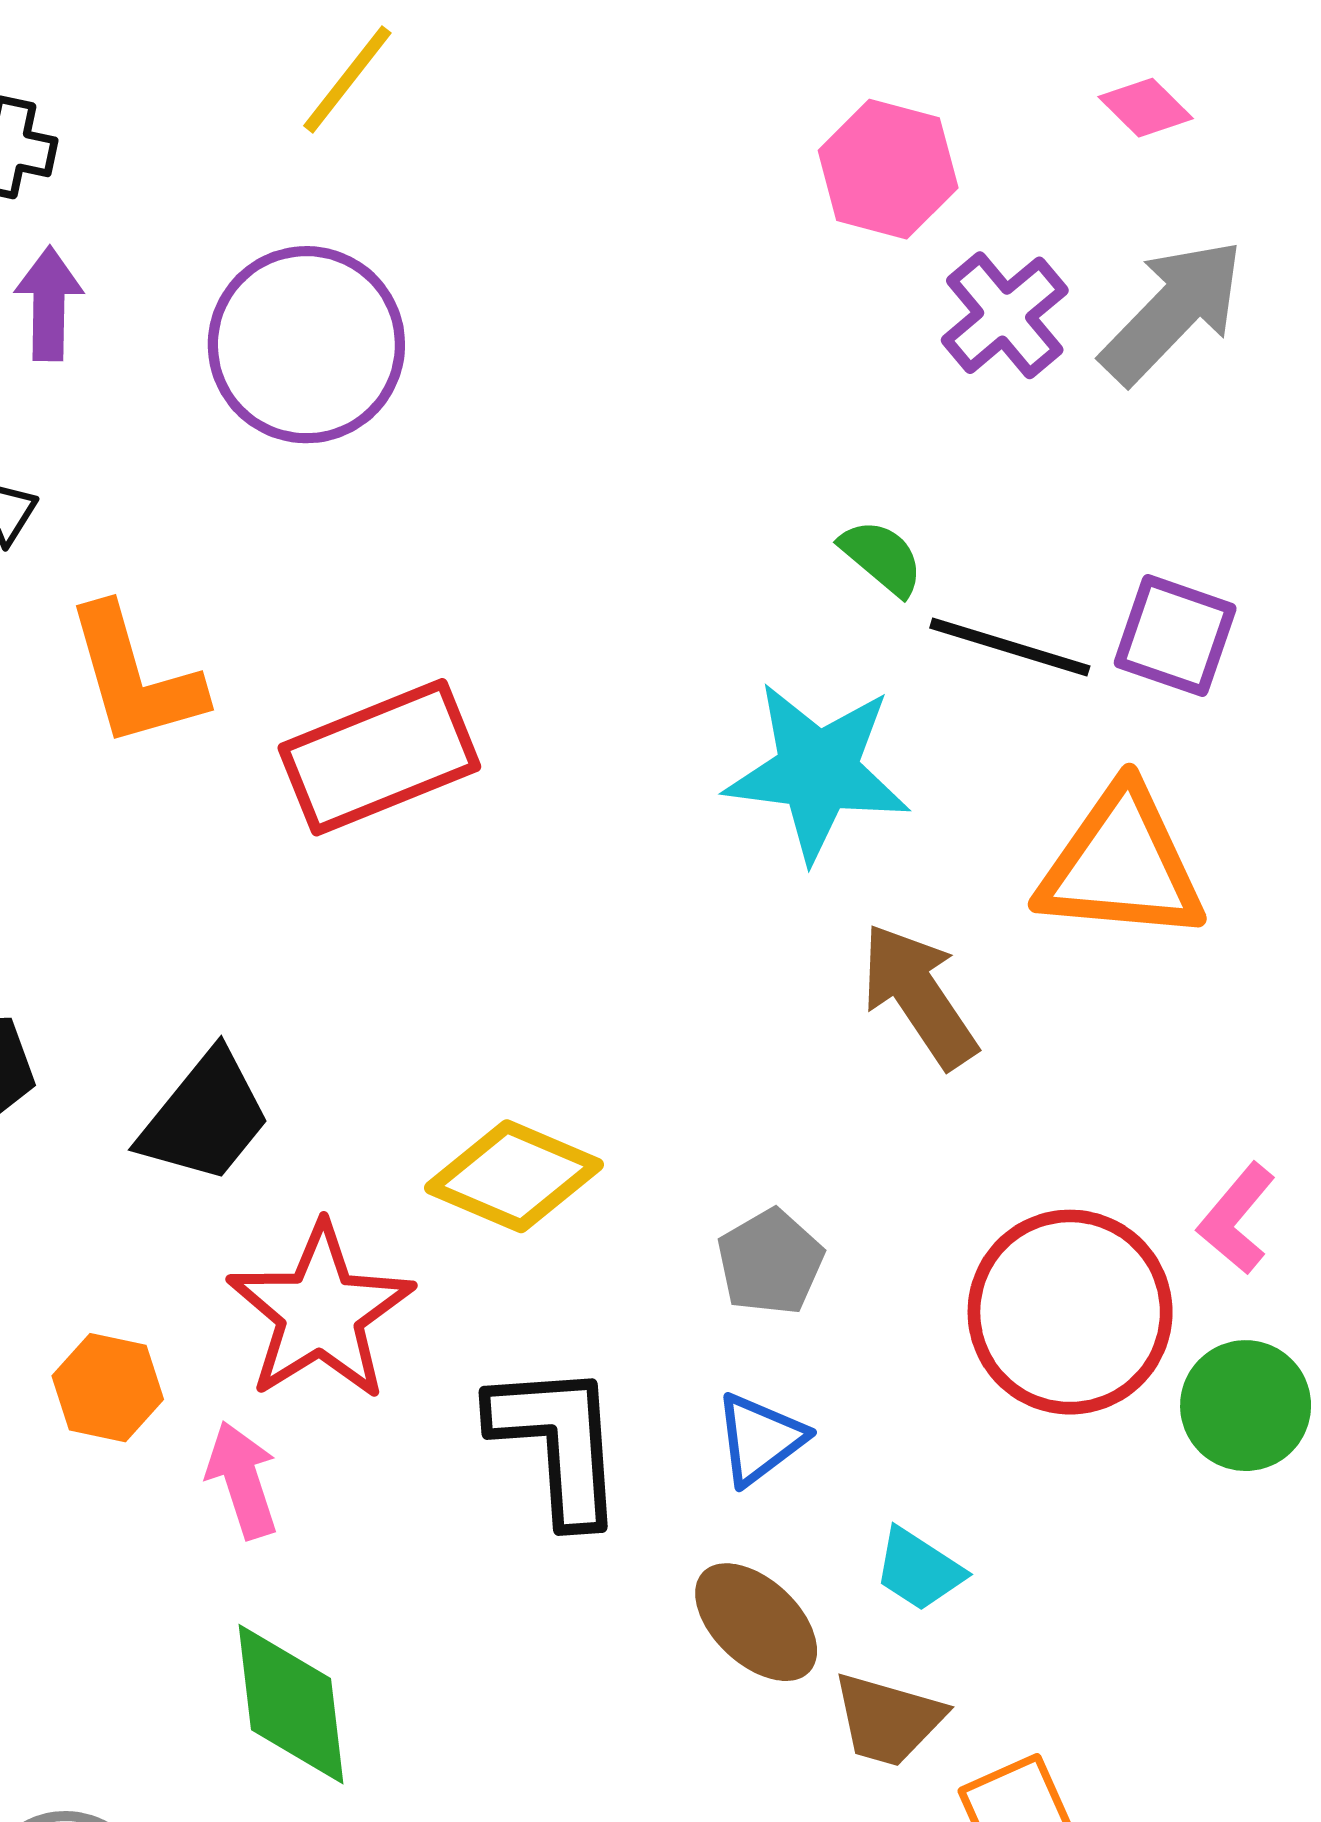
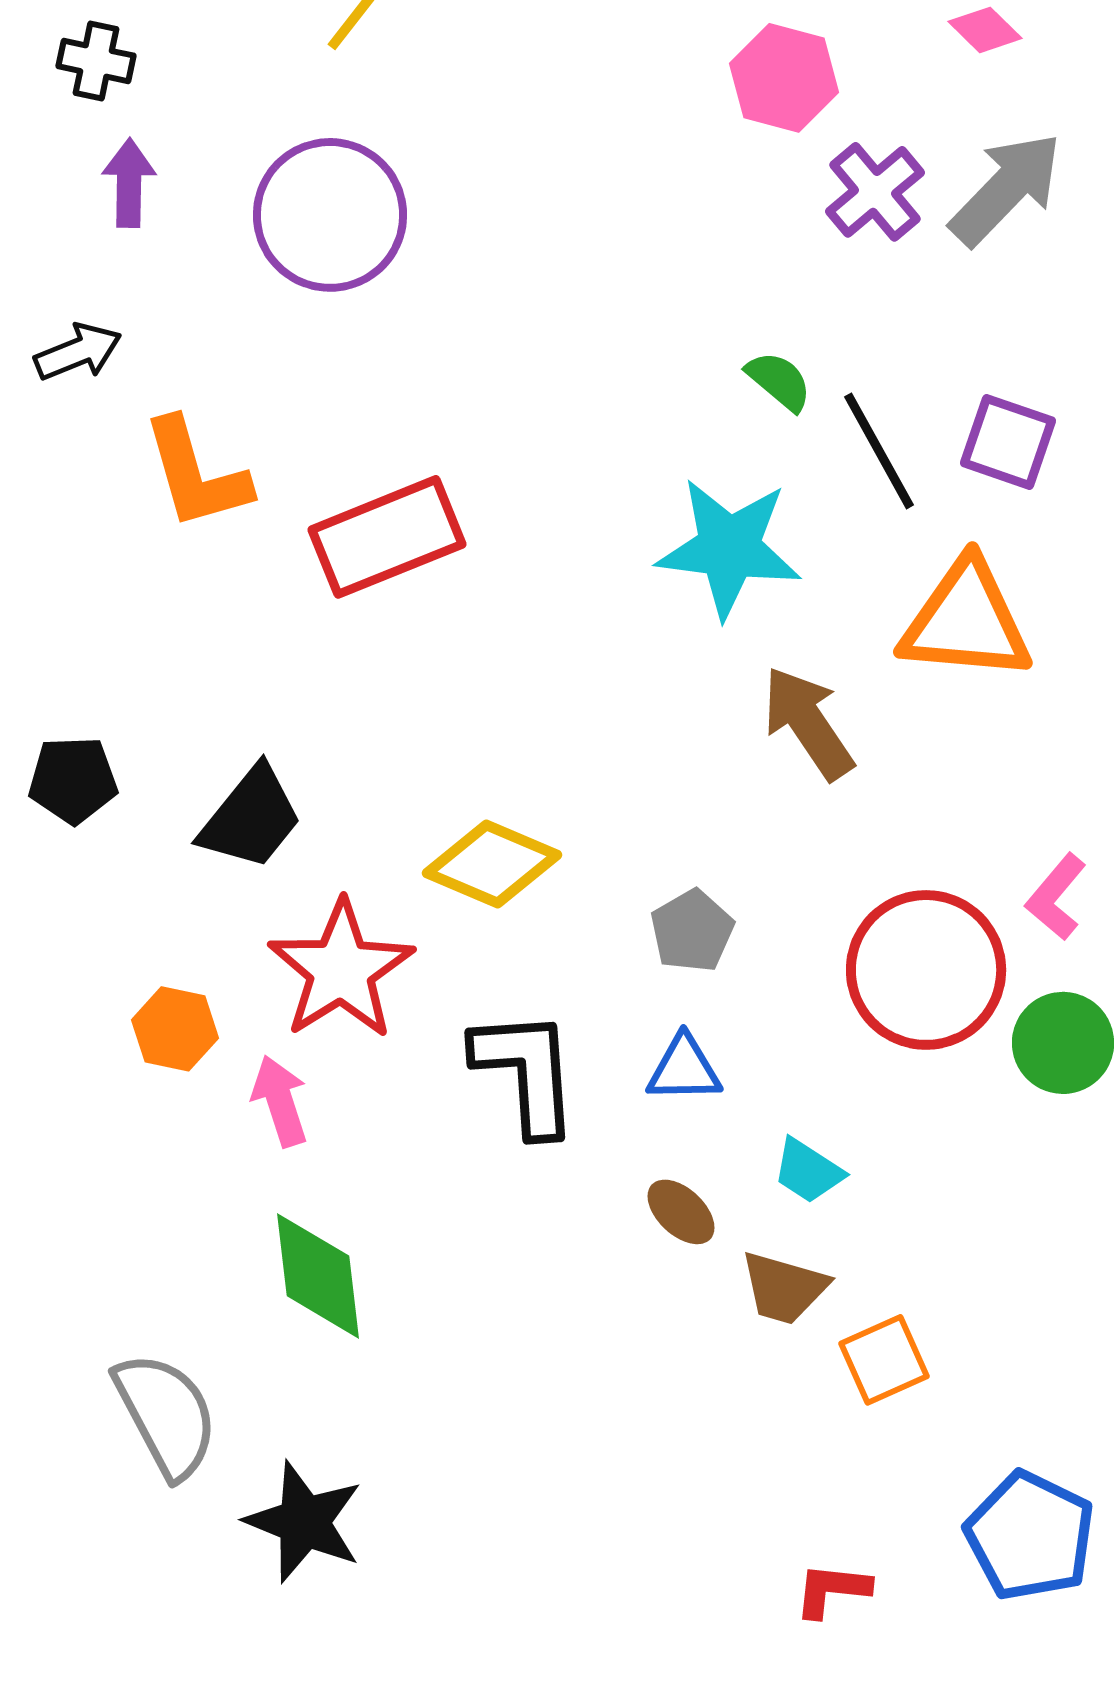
black line: (1010, 647) -> (879, 451), turned 44
blue triangle: (760, 1439) -> (684, 1069), turned 36
brown ellipse: (756, 1622) -> (681, 1212), size x0.7

